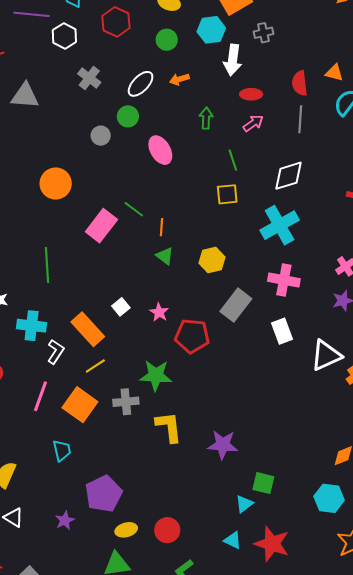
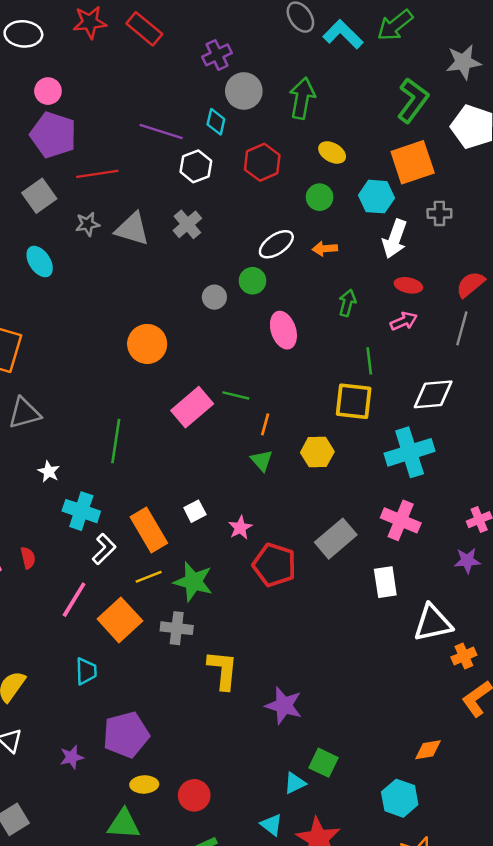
gray cross: (89, 78) -> (187, 224), moved
red semicircle: (300, 83) -> (471, 284), turned 45
yellow square: (227, 194) -> (354, 401), size x1.4
green line: (134, 209) -> (236, 395), turned -35
yellow hexagon: (212, 260) -> (317, 452), moved
green star: (156, 375) -> (193, 582), moved

